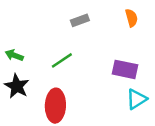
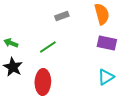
orange semicircle: (131, 18) -> (102, 14), size x1.5
purple rectangle: (125, 69) -> (107, 43), moved

